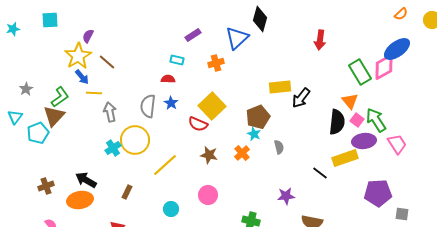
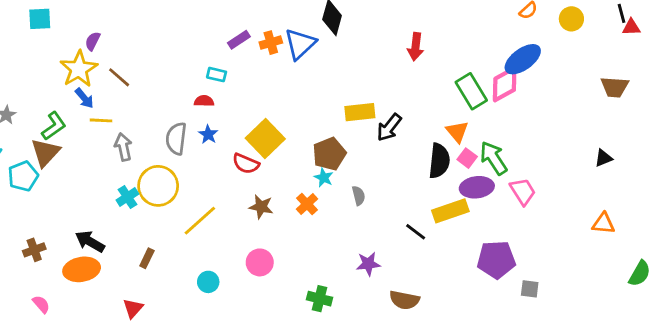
orange cross: (216, 63) -> (271, 43), moved

